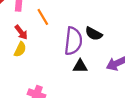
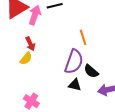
orange line: (43, 17) -> (83, 37), moved
black semicircle: (94, 34) -> (91, 71), moved

